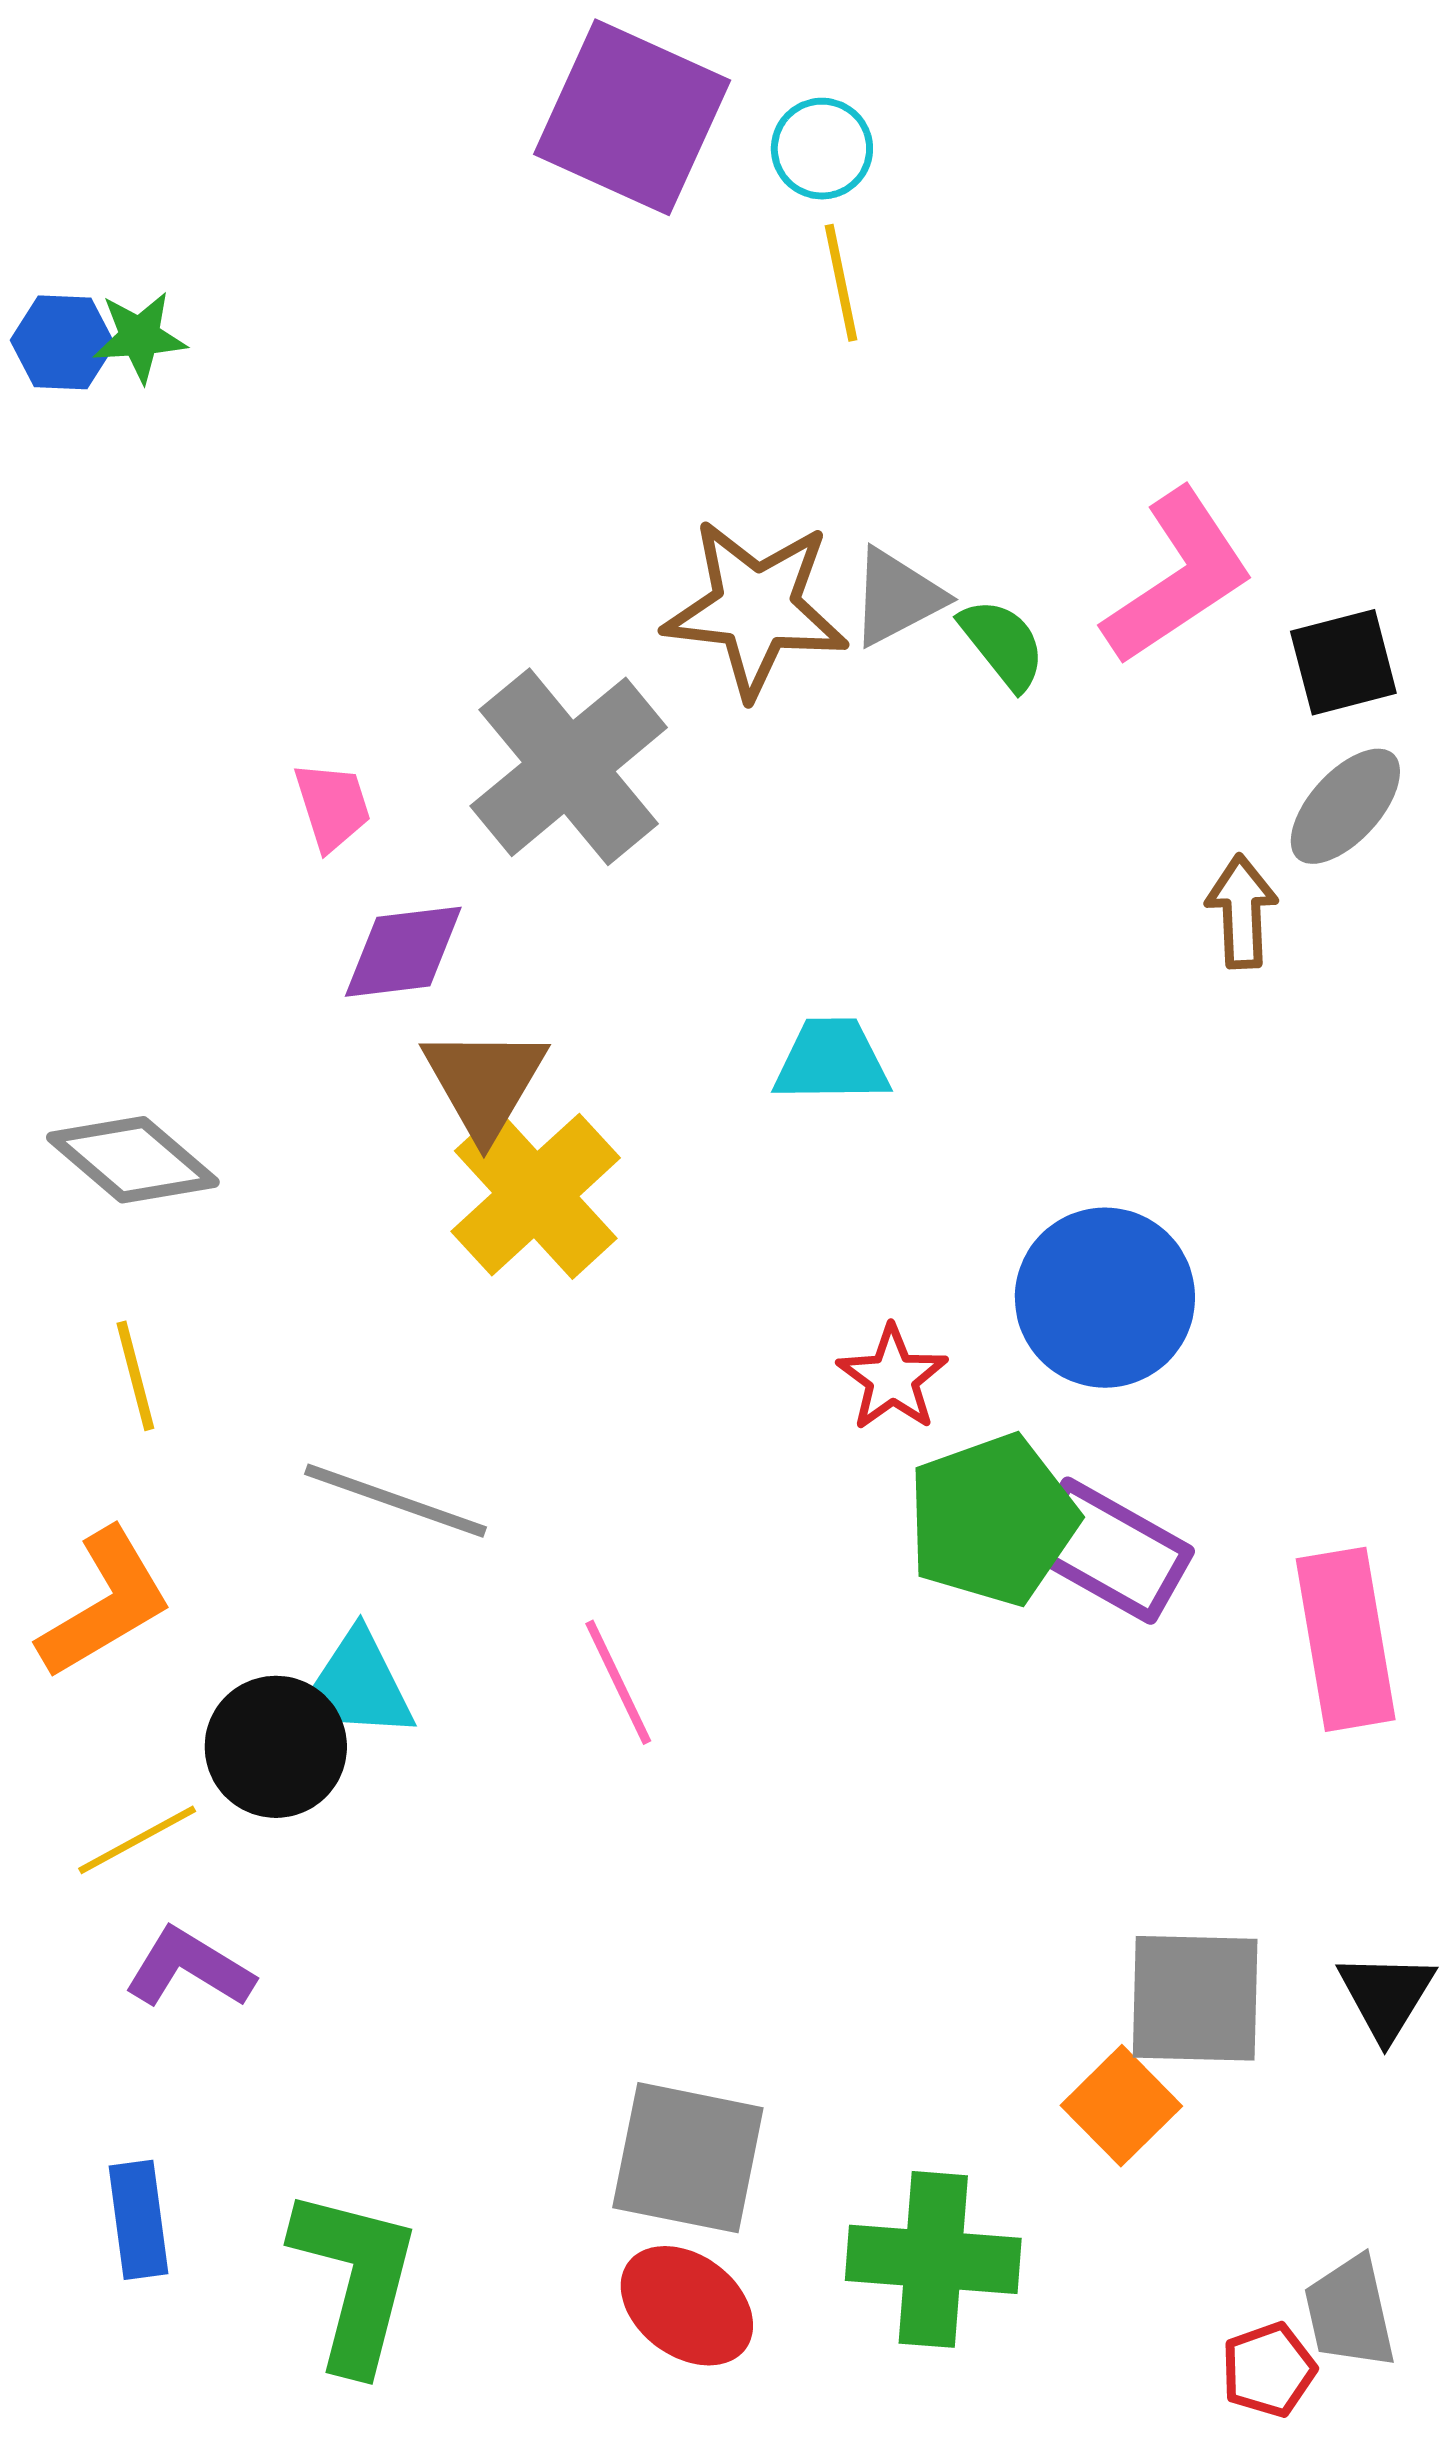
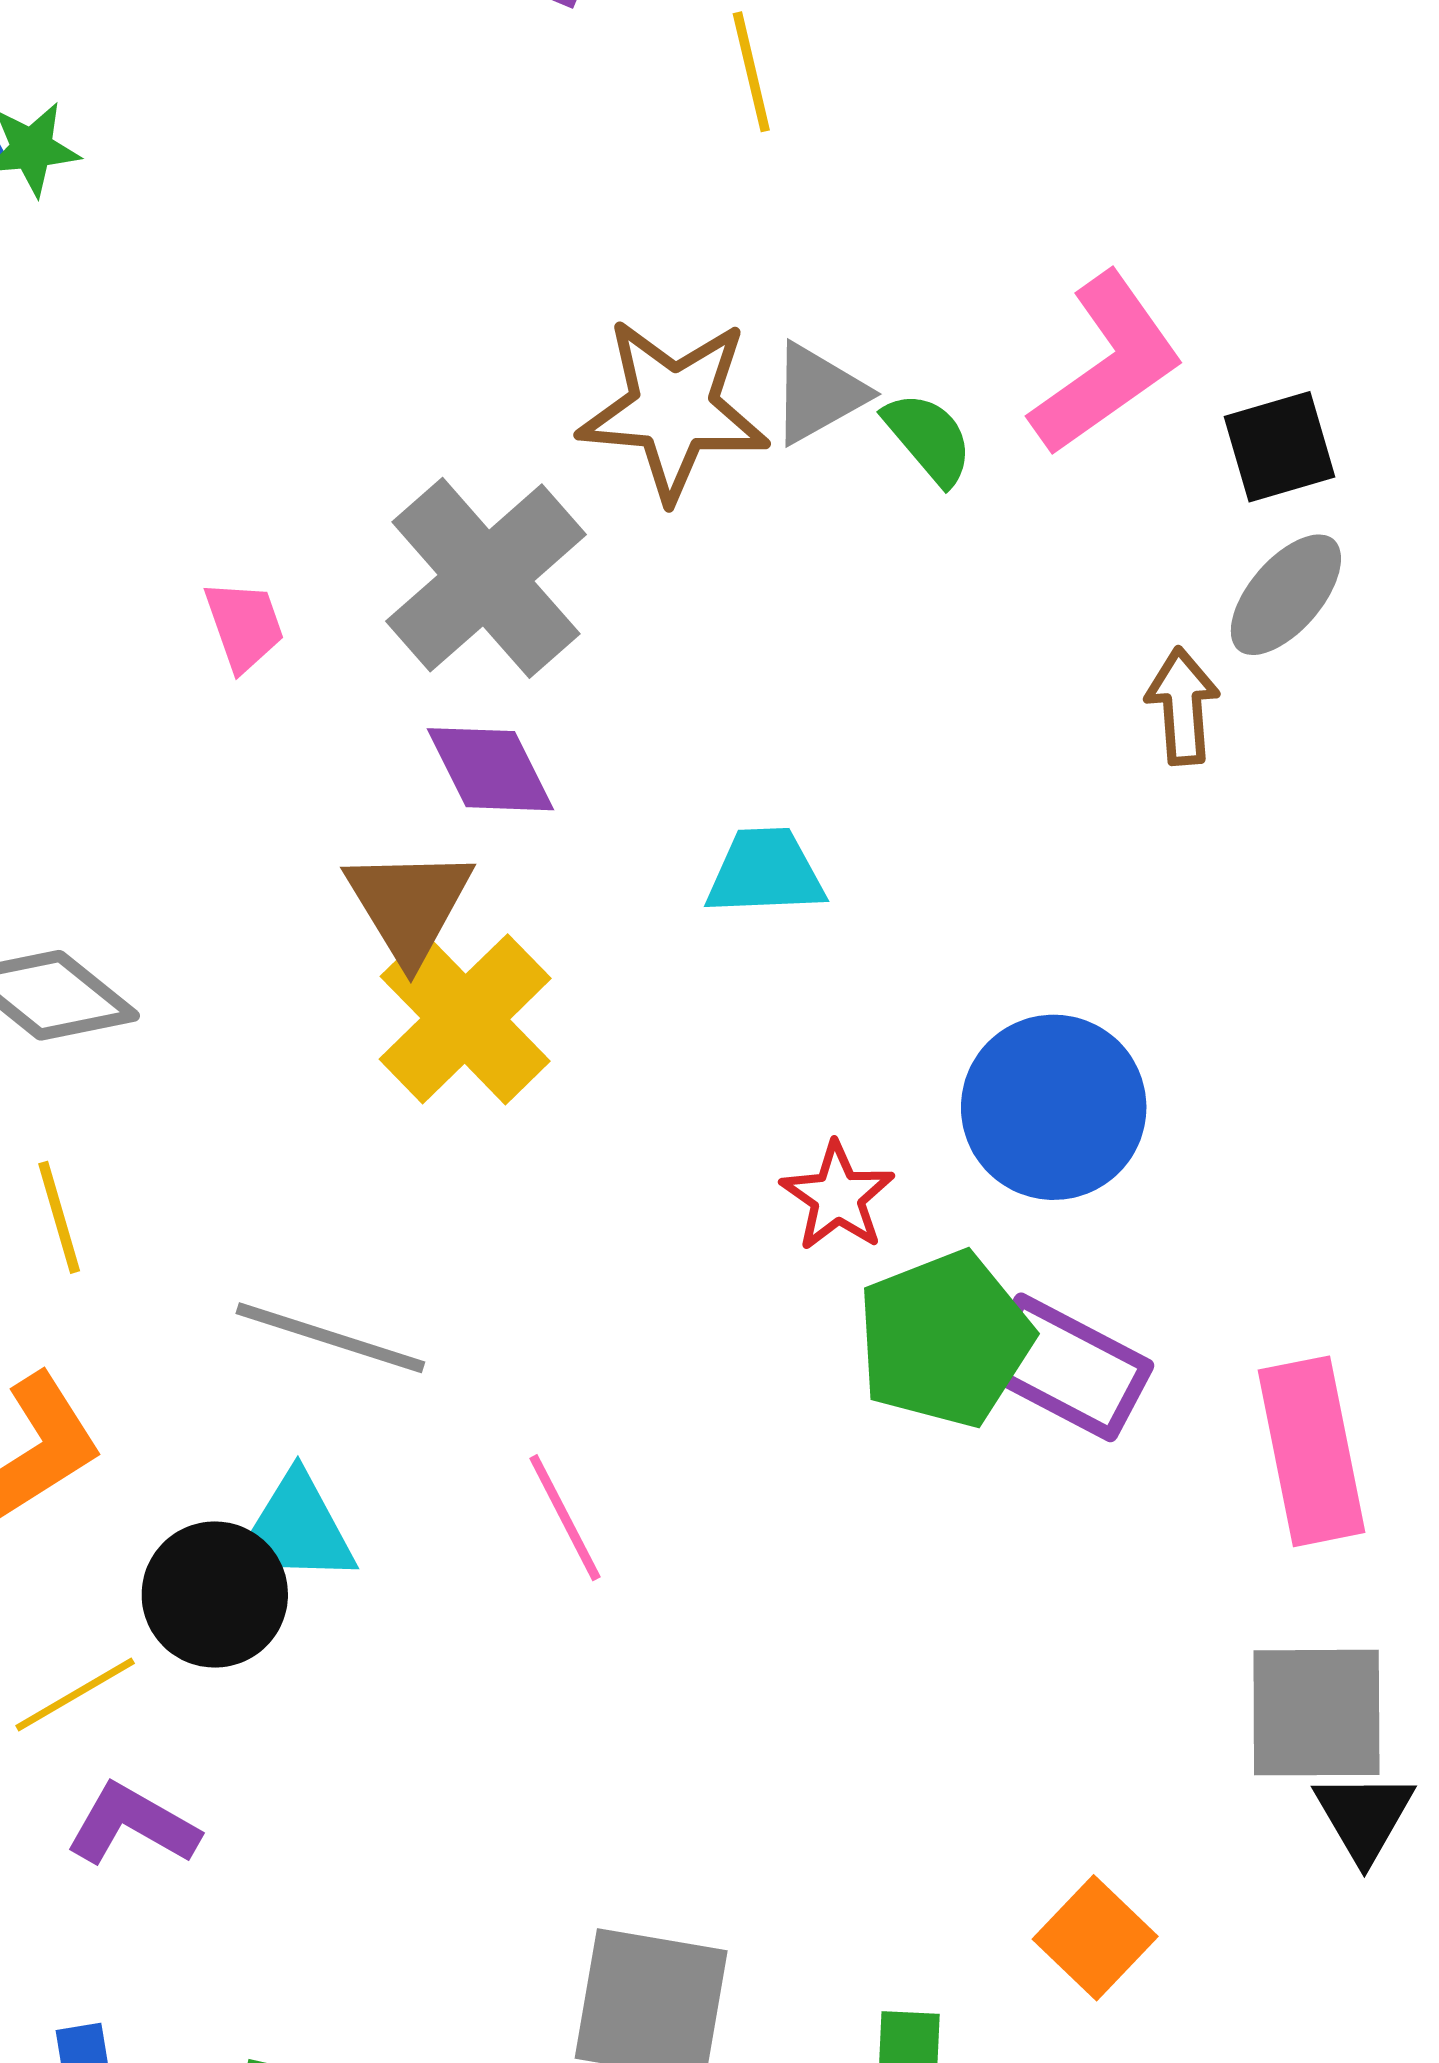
purple diamond: (403, 952) -> (490, 769), moved, turned 72
gray square: (1195, 1998) -> (1316, 1713), moved

